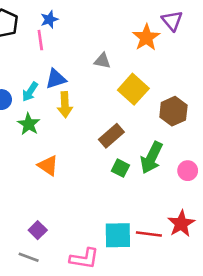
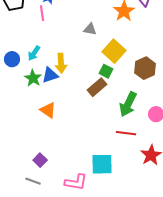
blue triangle: (56, 79) -> (50, 75), moved
green square: (120, 168) -> (106, 71), moved
red line: (149, 234) -> (126, 133), moved

